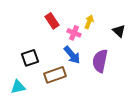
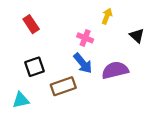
red rectangle: (52, 21) -> (31, 24), moved
yellow arrow: (89, 22) -> (107, 16), moved
purple semicircle: (100, 61) -> (115, 70), turned 65

